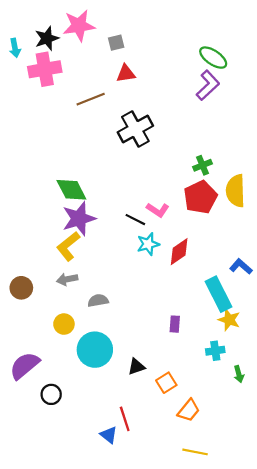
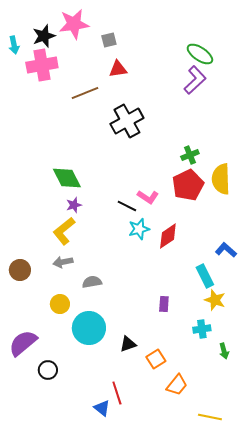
purple star: (79, 219) -> (74, 205), size x0.5
cyan rectangle: (219, 294) -> (205, 276), size x0.7
yellow line: (195, 452) -> (210, 417), moved

